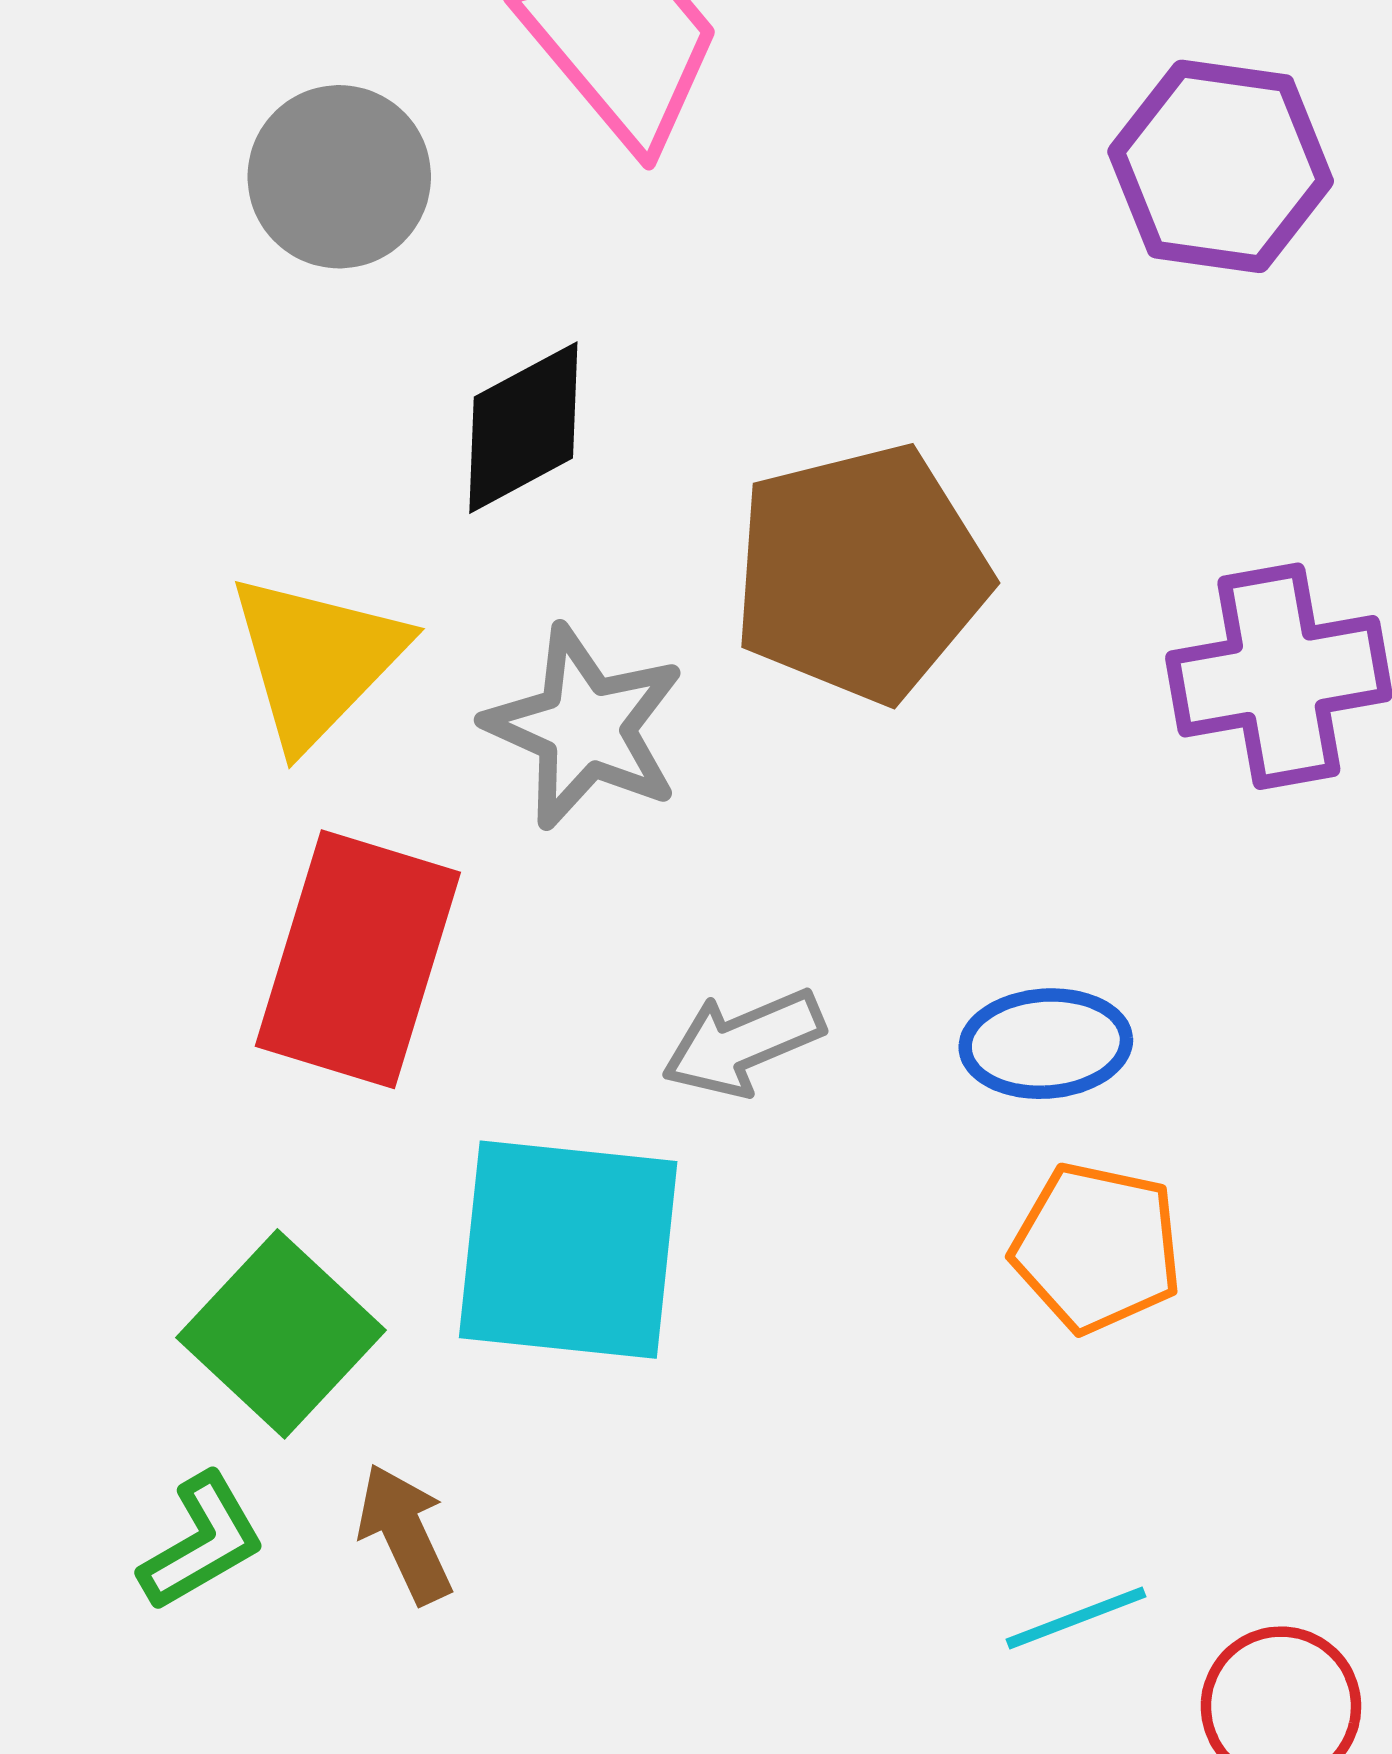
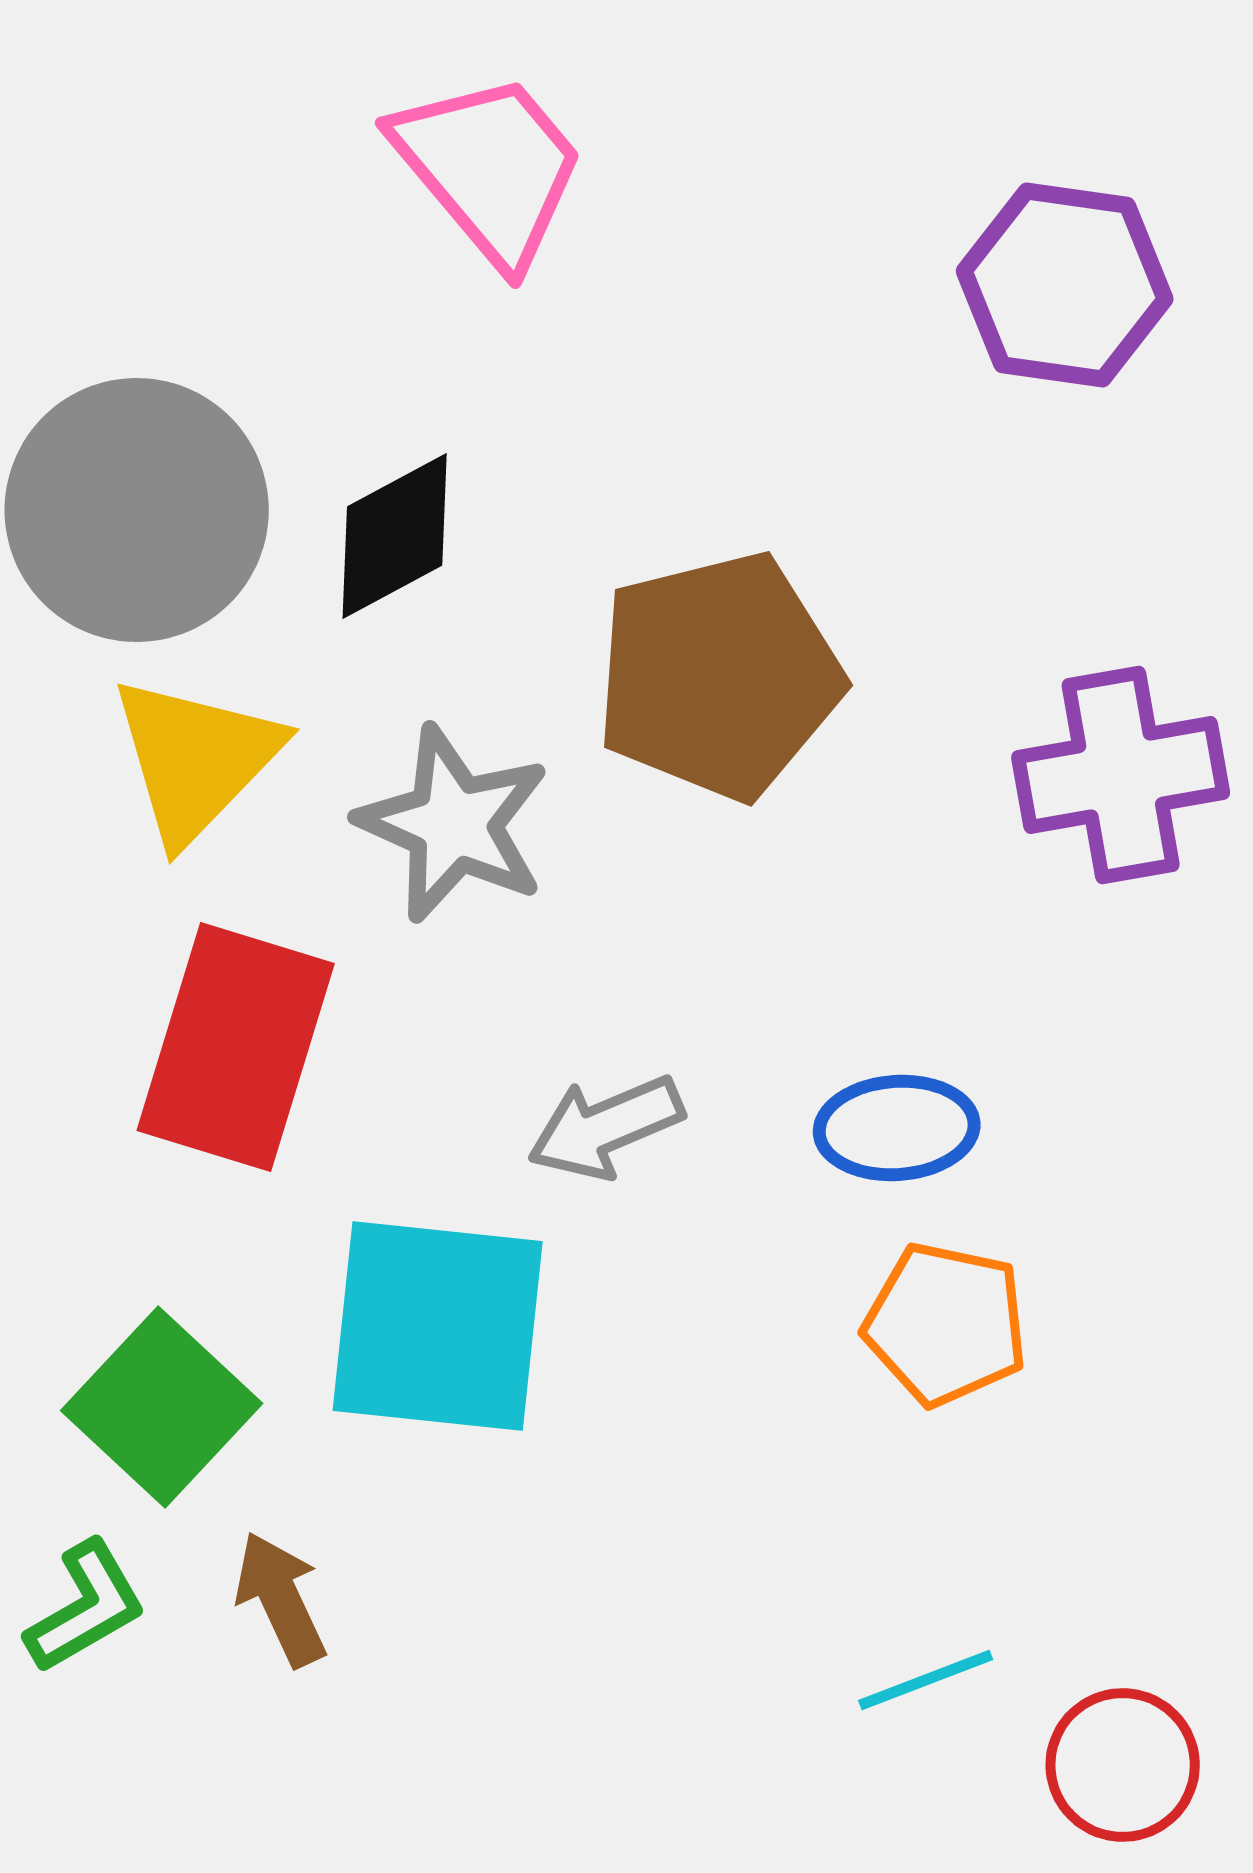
gray circle: (339, 177) -> (137, 510), moved, size x1.5

